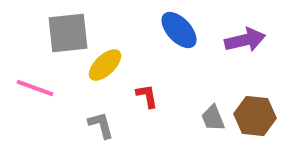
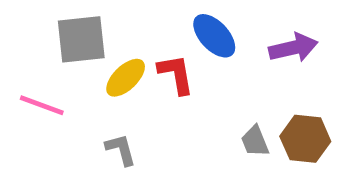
red L-shape: (147, 96) -> (176, 74), moved, size x1.4

